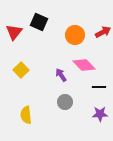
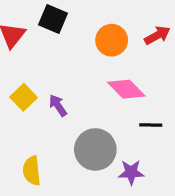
purple arrow: (61, 75) -> (58, 105), moved
gray circle: (65, 102) -> (95, 149), size x1.6
purple star: (100, 114) -> (131, 172), moved

